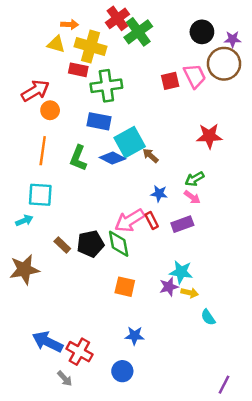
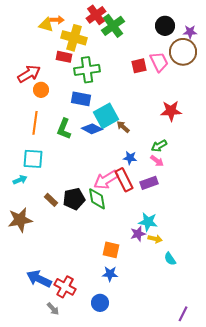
yellow triangle: (56, 44) -> (46, 25), moved
red rectangle: (152, 221) -> (124, 180), size x1.6
orange square: (125, 287) -> (111, 250), moved

